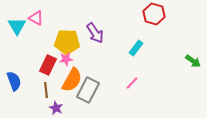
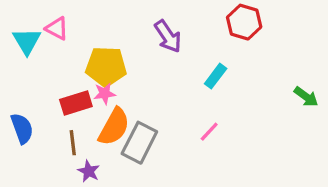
purple arrow: (95, 33) -> (168, 36), moved
red rectangle: (48, 65) -> (76, 103), turned 48

